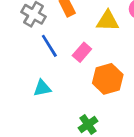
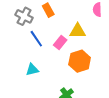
yellow triangle: (108, 21) -> (78, 31), moved

